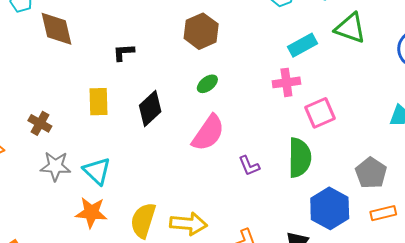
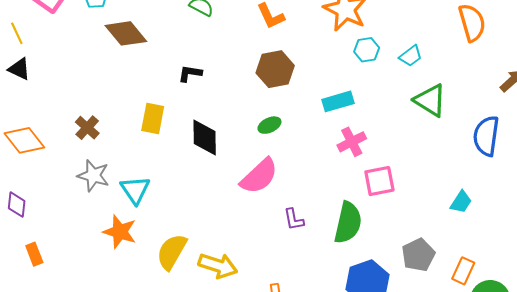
brown diamond: (56, 29) -> (126, 33), turned -39
cyan rectangle: (303, 45) -> (338, 101), moved
pink cross: (286, 82) -> (352, 142), turned -32
black diamond: (150, 108) -> (205, 138), turned -60

